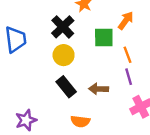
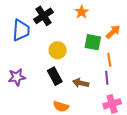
black cross: (63, 27) -> (43, 16), moved
purple star: (26, 120) -> (17, 77), moved

